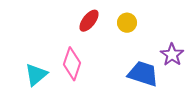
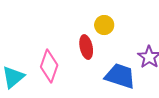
red ellipse: (89, 21) -> (86, 47), moved, turned -50

